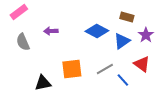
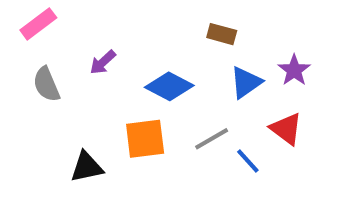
brown rectangle: (127, 17) -> (222, 34), moved
purple arrow: (51, 31) -> (103, 62), turned -40
blue diamond: (97, 31) -> (169, 86), moved

